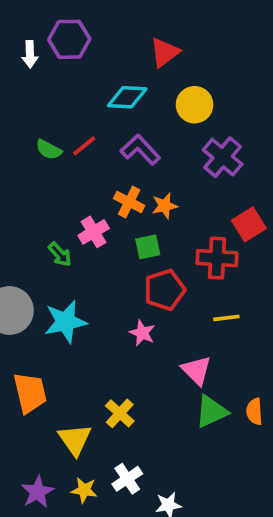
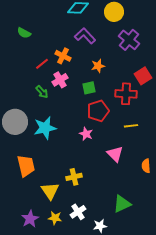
red line: (84, 146) -> (42, 64), moved
green semicircle: (49, 150) -> (24, 33), moved
orange cross: (129, 202) -> (63, 56), moved
green triangle: (211, 411) -> (122, 204), moved
orange semicircle: (254, 411) -> (146, 166), moved
yellow cross: (120, 413) -> (74, 177), turned 35

